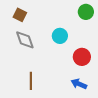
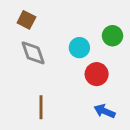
green circle: (86, 12) -> (112, 36), moved
red circle: (82, 57) -> (97, 74), moved

